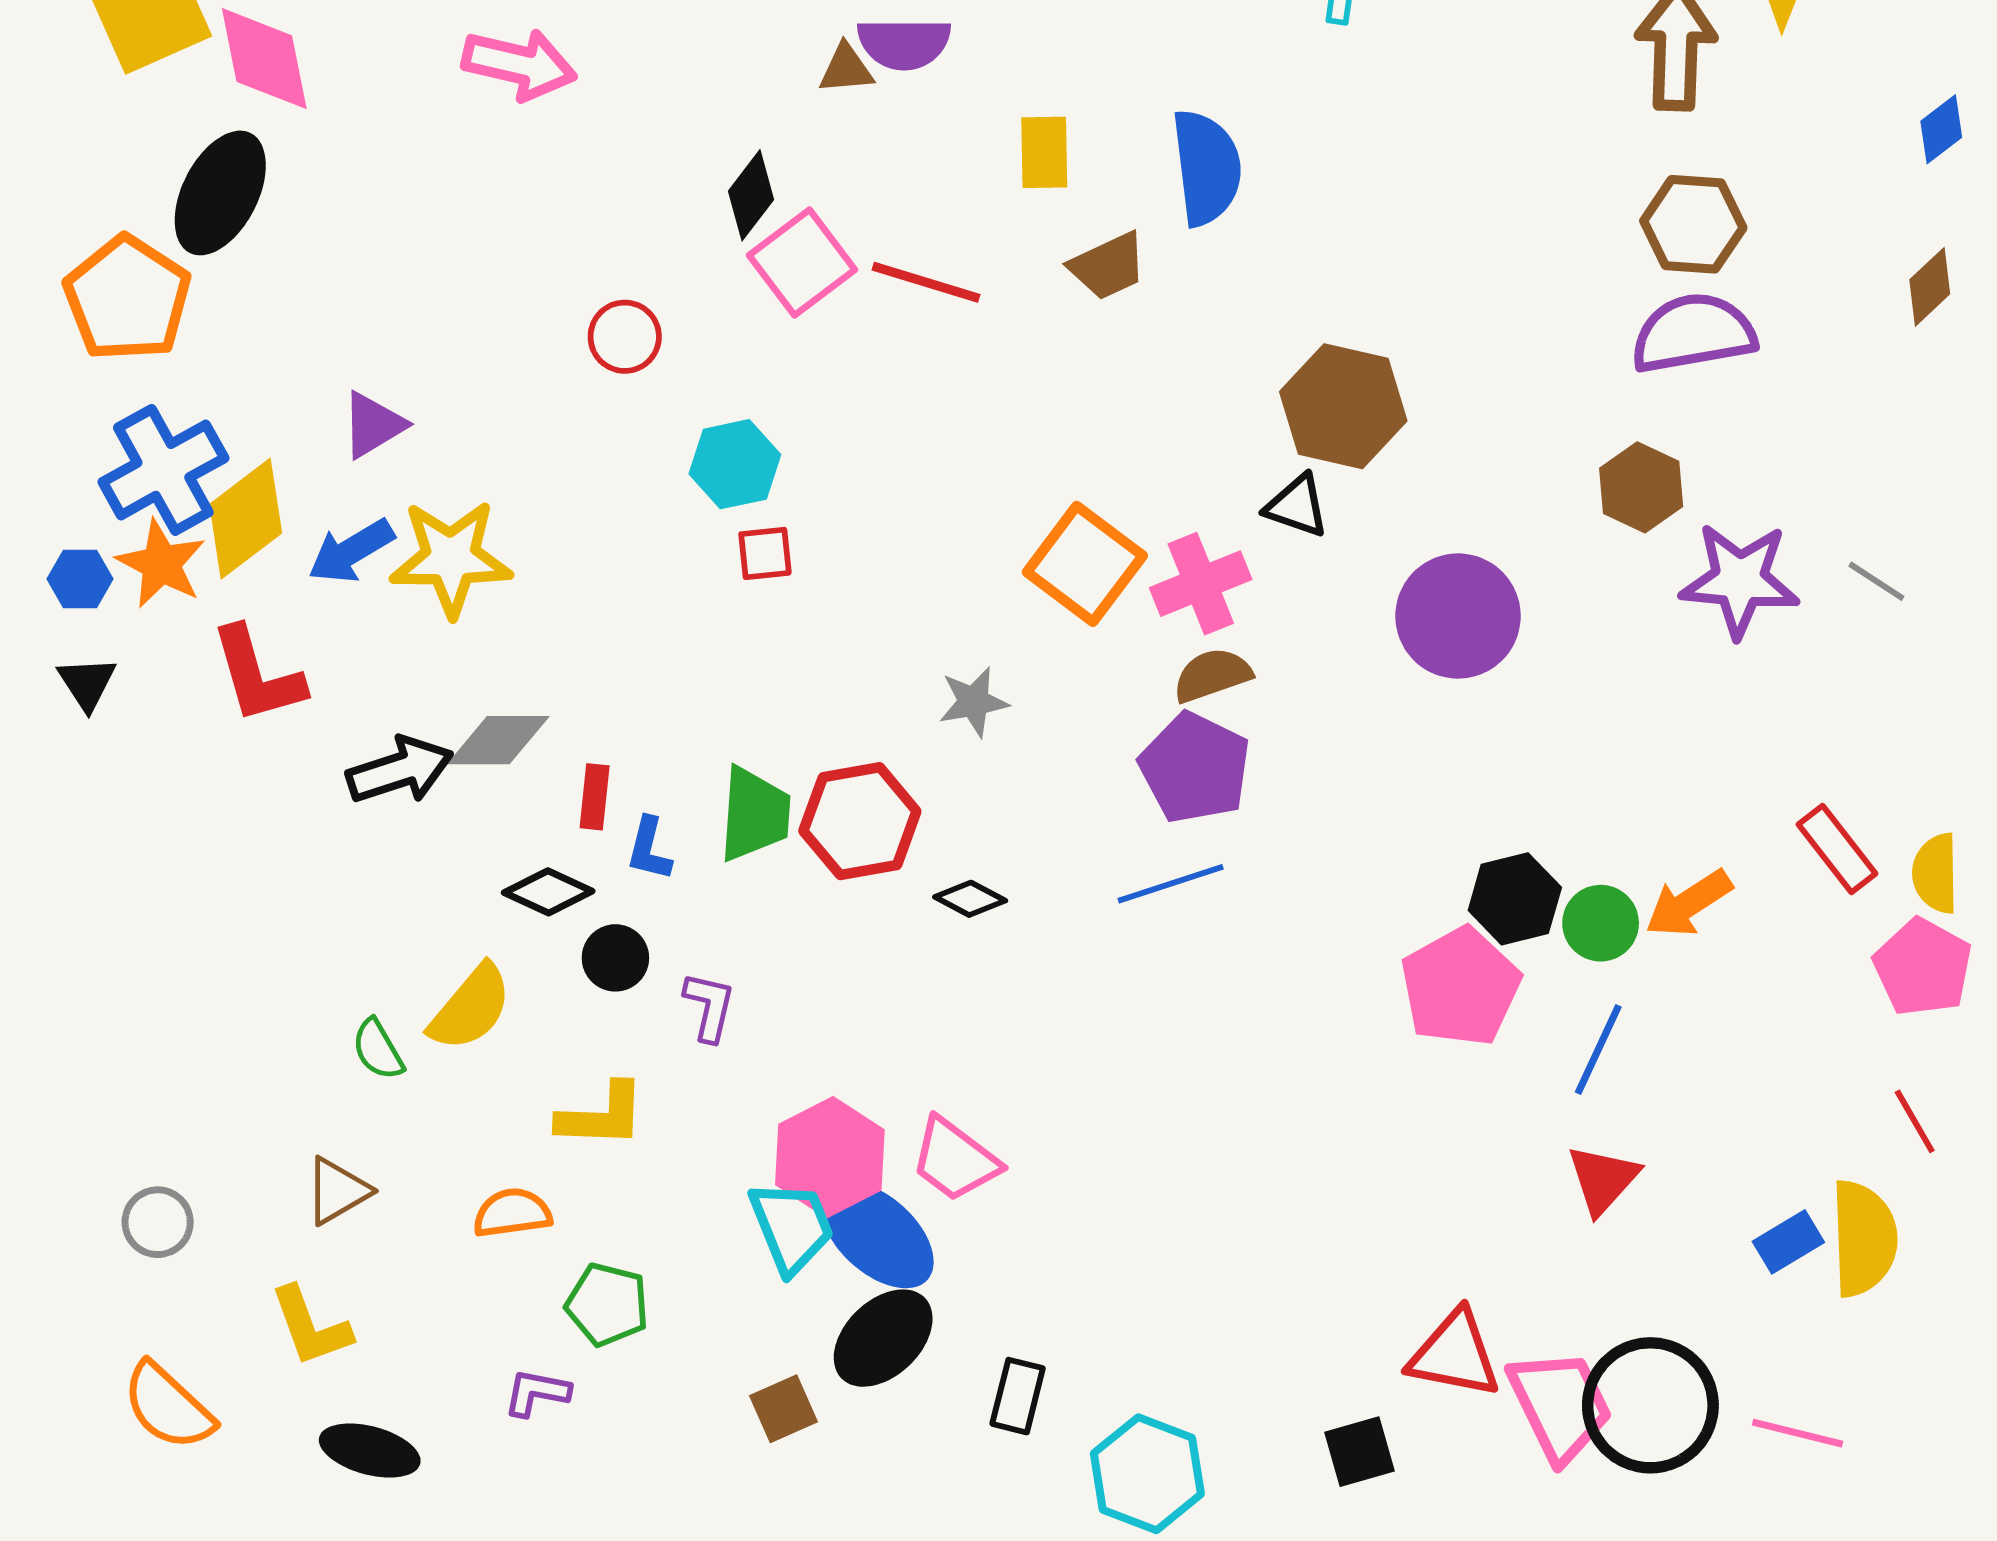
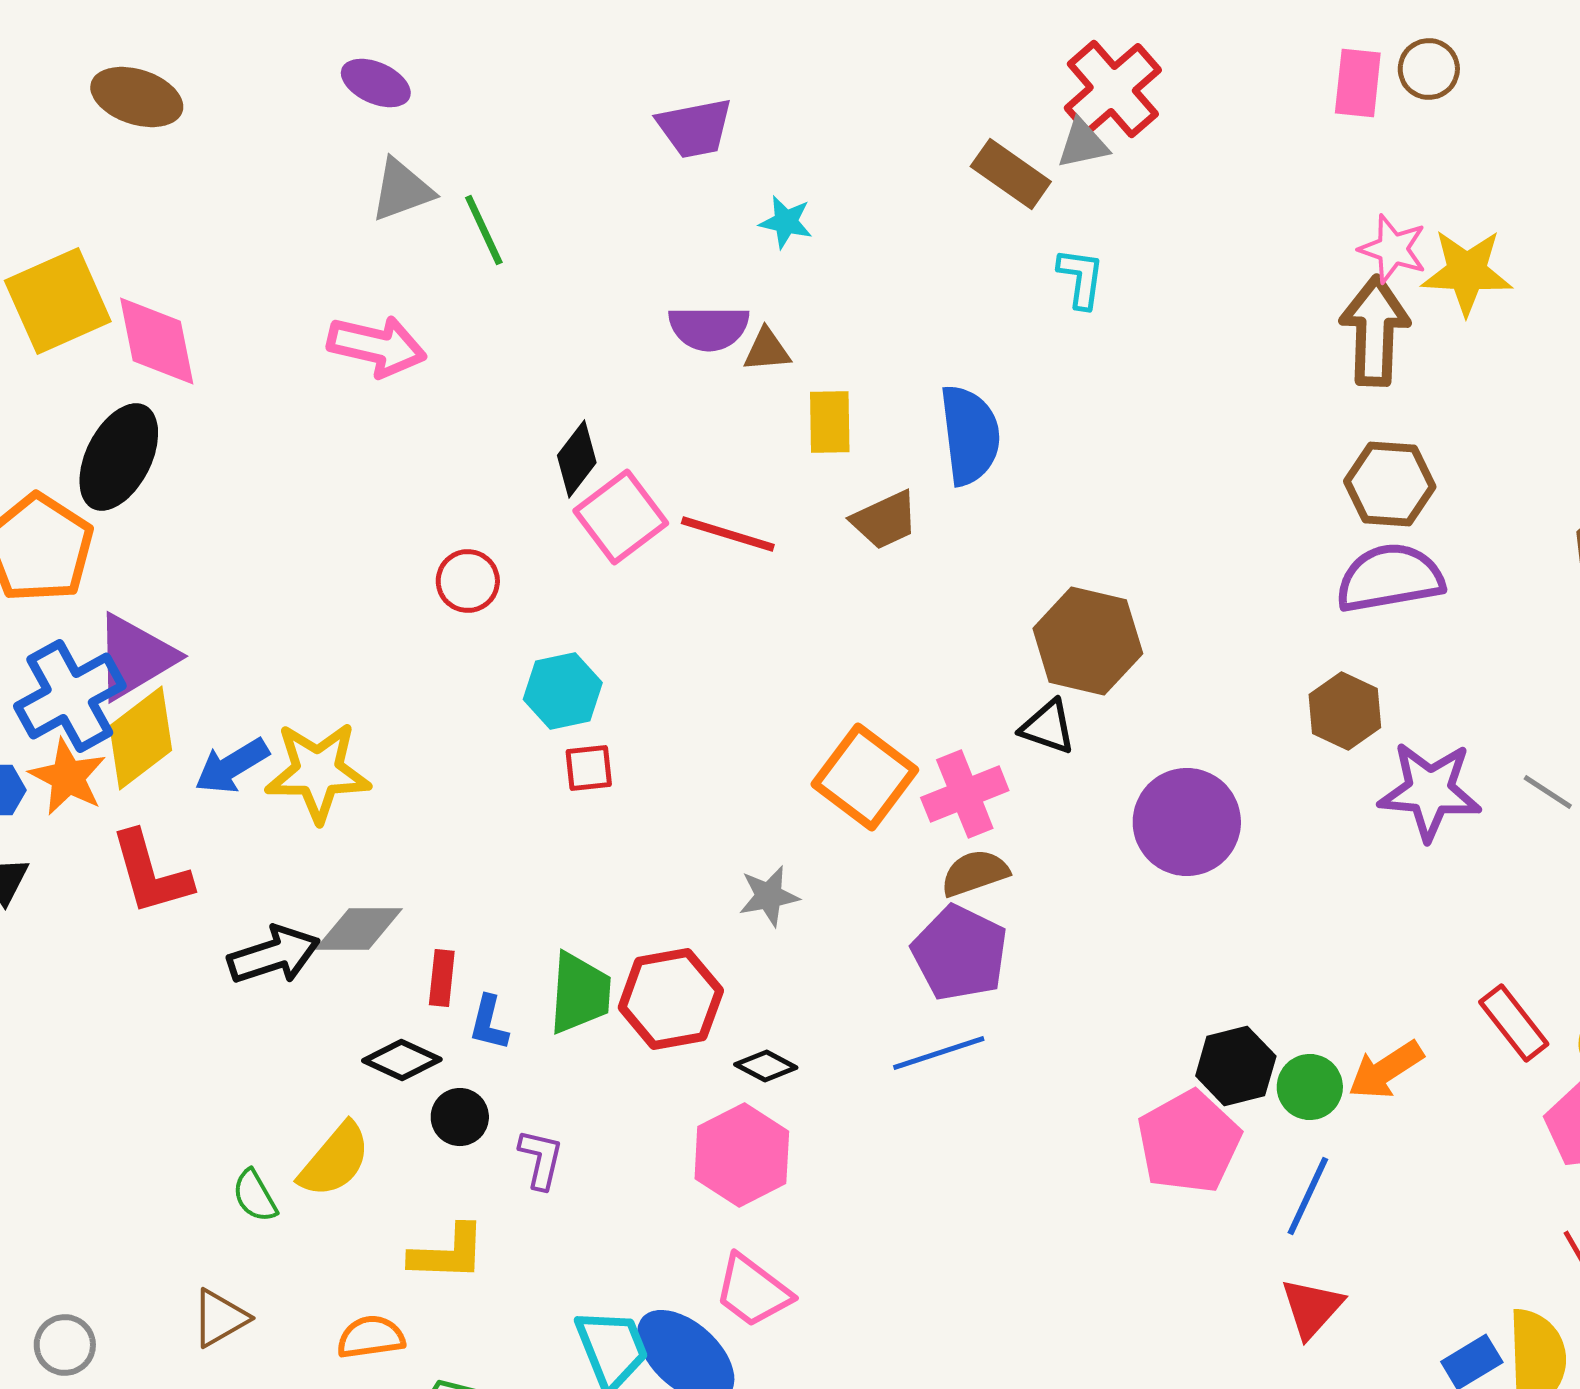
brown triangle: (846, 69) -> (767, 350), moved
purple triangle: (373, 425) -> (135, 657), moved, size x1.5
pink hexagon: (830, 1157) -> (742, 1155), moved

